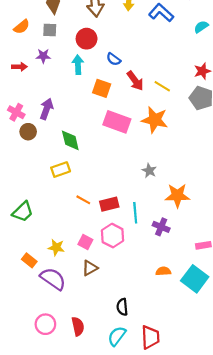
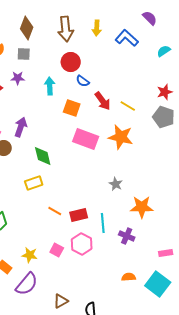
red circle: (87, 39) -> (71, 62), moved
brown triangle: (90, 268) -> (61, 301), moved
purple semicircle: (53, 279) -> (27, 284), turned 95

